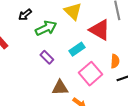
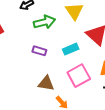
purple rectangle: (47, 57) -> (39, 51), turned -40

